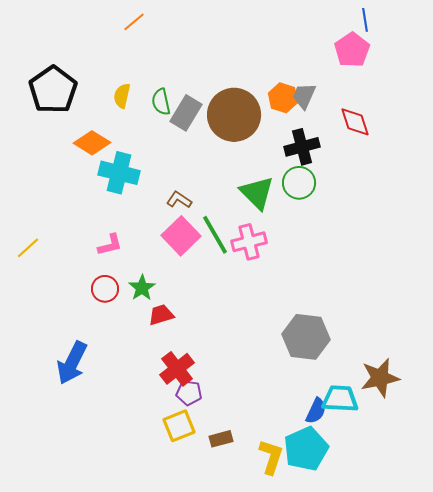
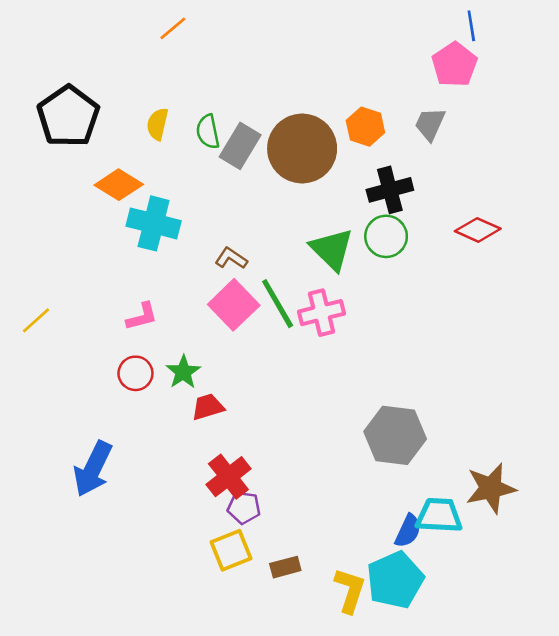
gray trapezoid: (304, 96) -> (430, 124), moved
red diamond: (355, 122) -> (478, 230), moved, turned -48

